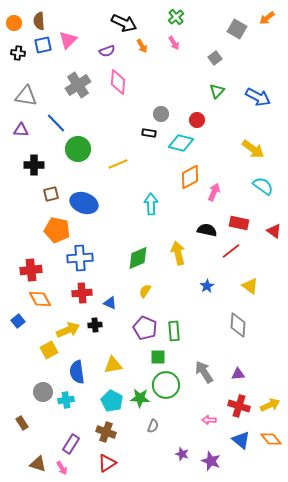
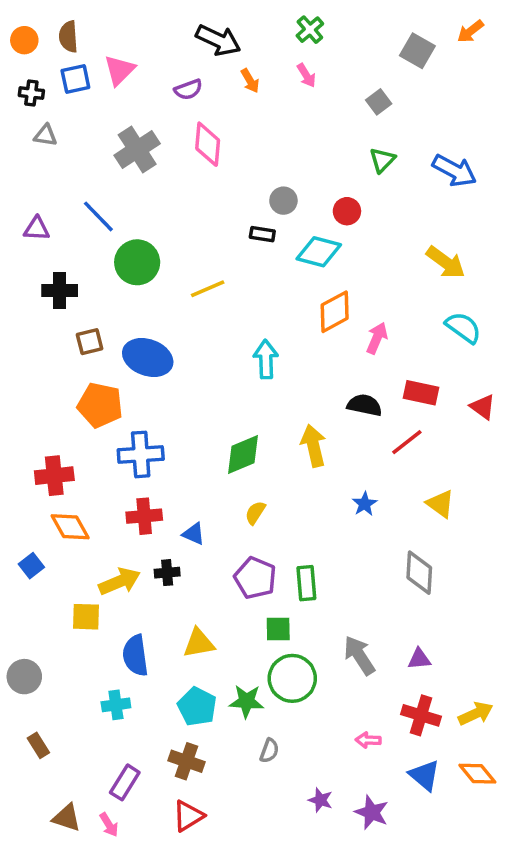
gray triangle: (26, 96) -> (45, 135), moved, size x0.6
yellow square: (49, 350) -> (86, 617), turned 30
gray circle: (43, 392) -> (24, 677), moved

